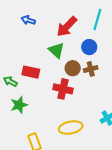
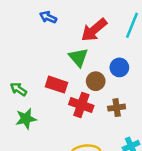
blue circle: (89, 47) -> (119, 67), moved
brown cross: (91, 69) -> (117, 108), moved
red rectangle: (31, 72) -> (57, 85), moved

